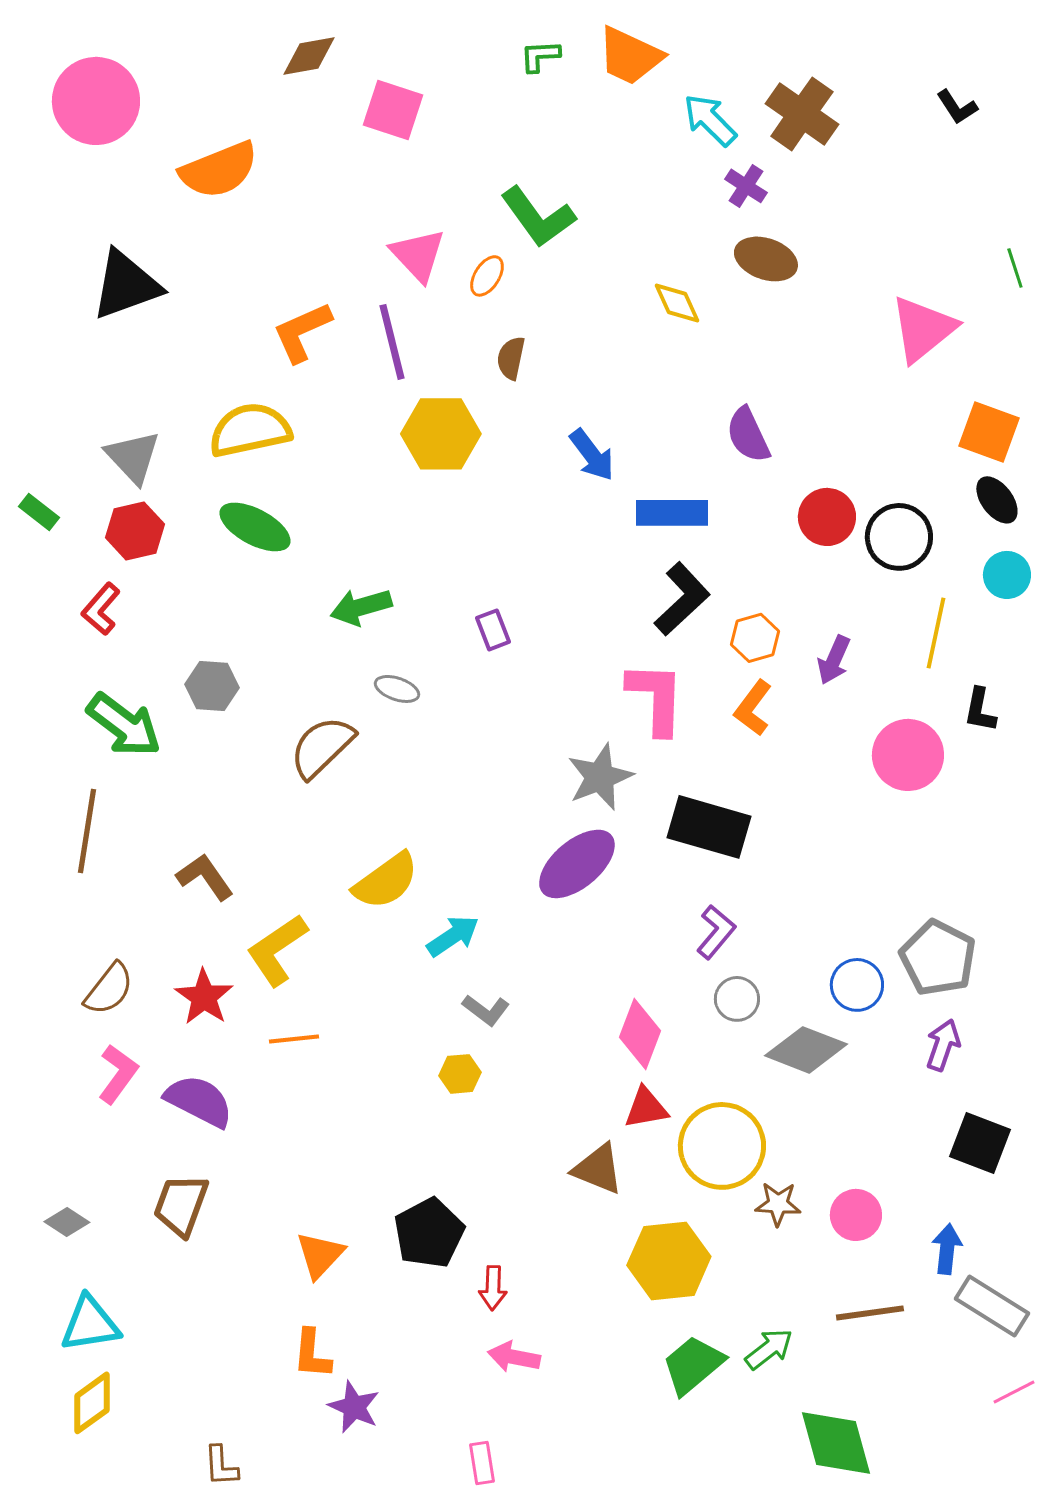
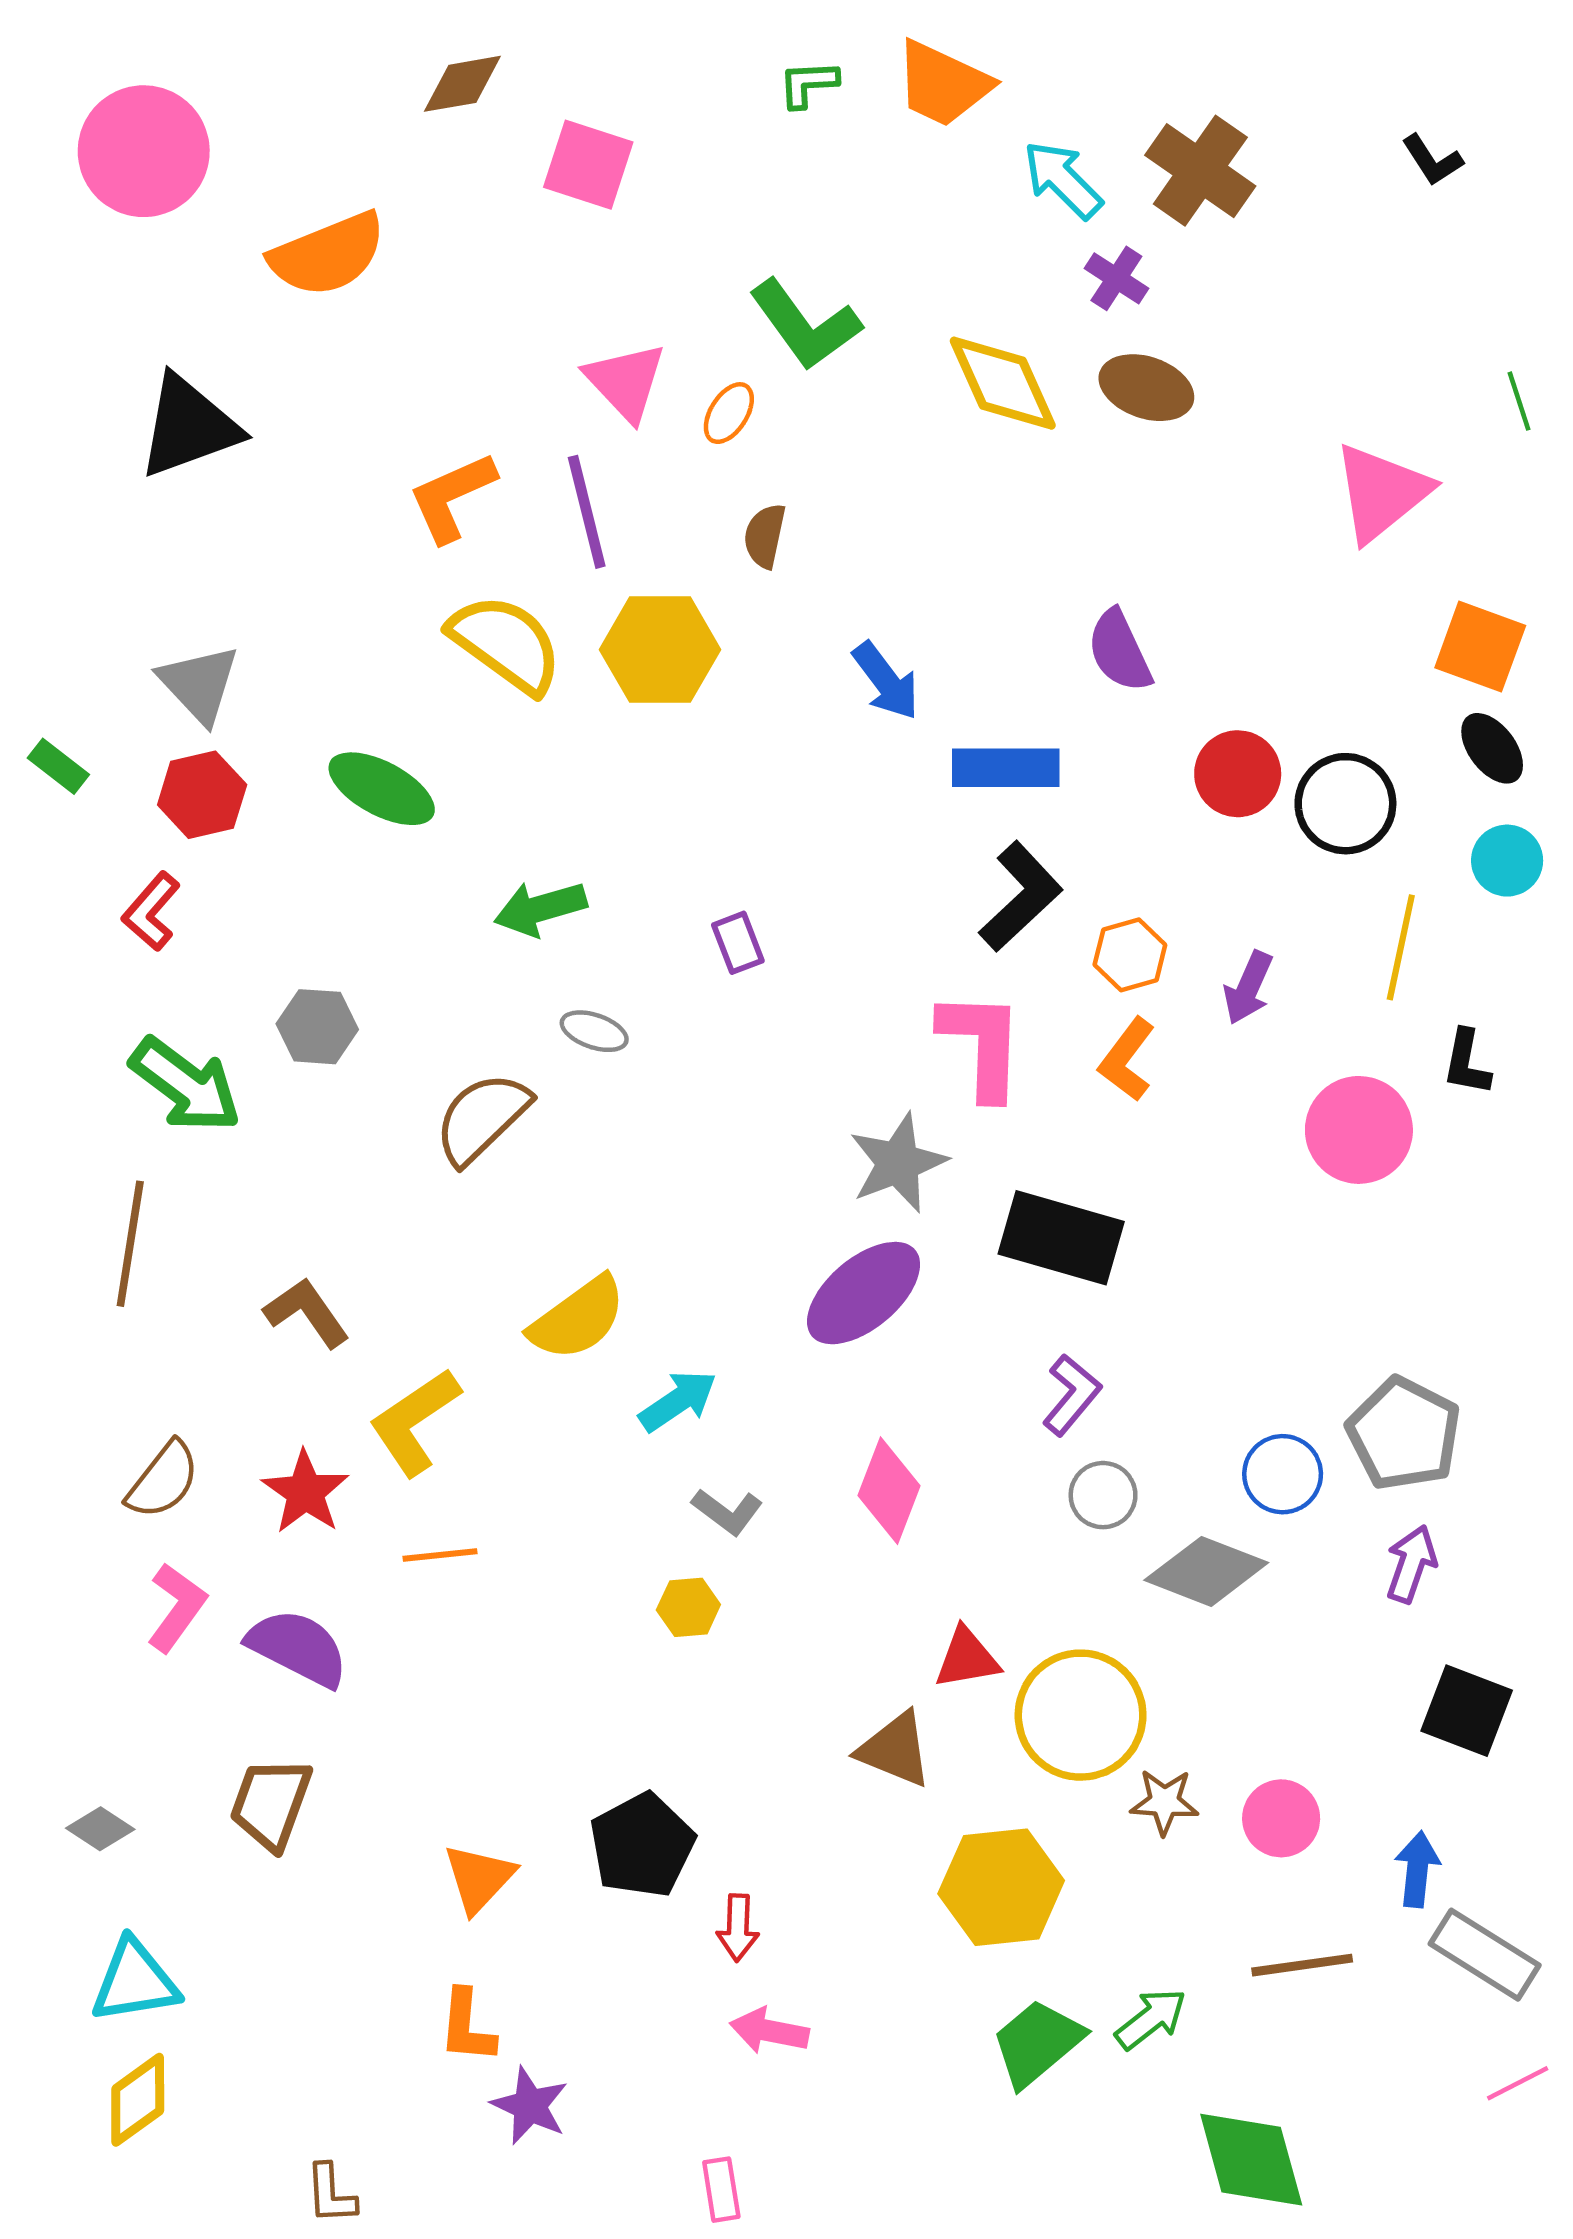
yellow diamond: (677, 303) -> (1003, 383), moved, size x1.6
yellow semicircle: (250, 430) -> (506, 644), moved, turned 48
pink diamond: (640, 1034) -> (889, 1491), moved

